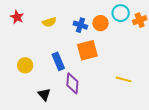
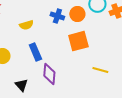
yellow semicircle: (49, 22) -> (26, 25), moved
orange square: (87, 50) -> (78, 41), moved

